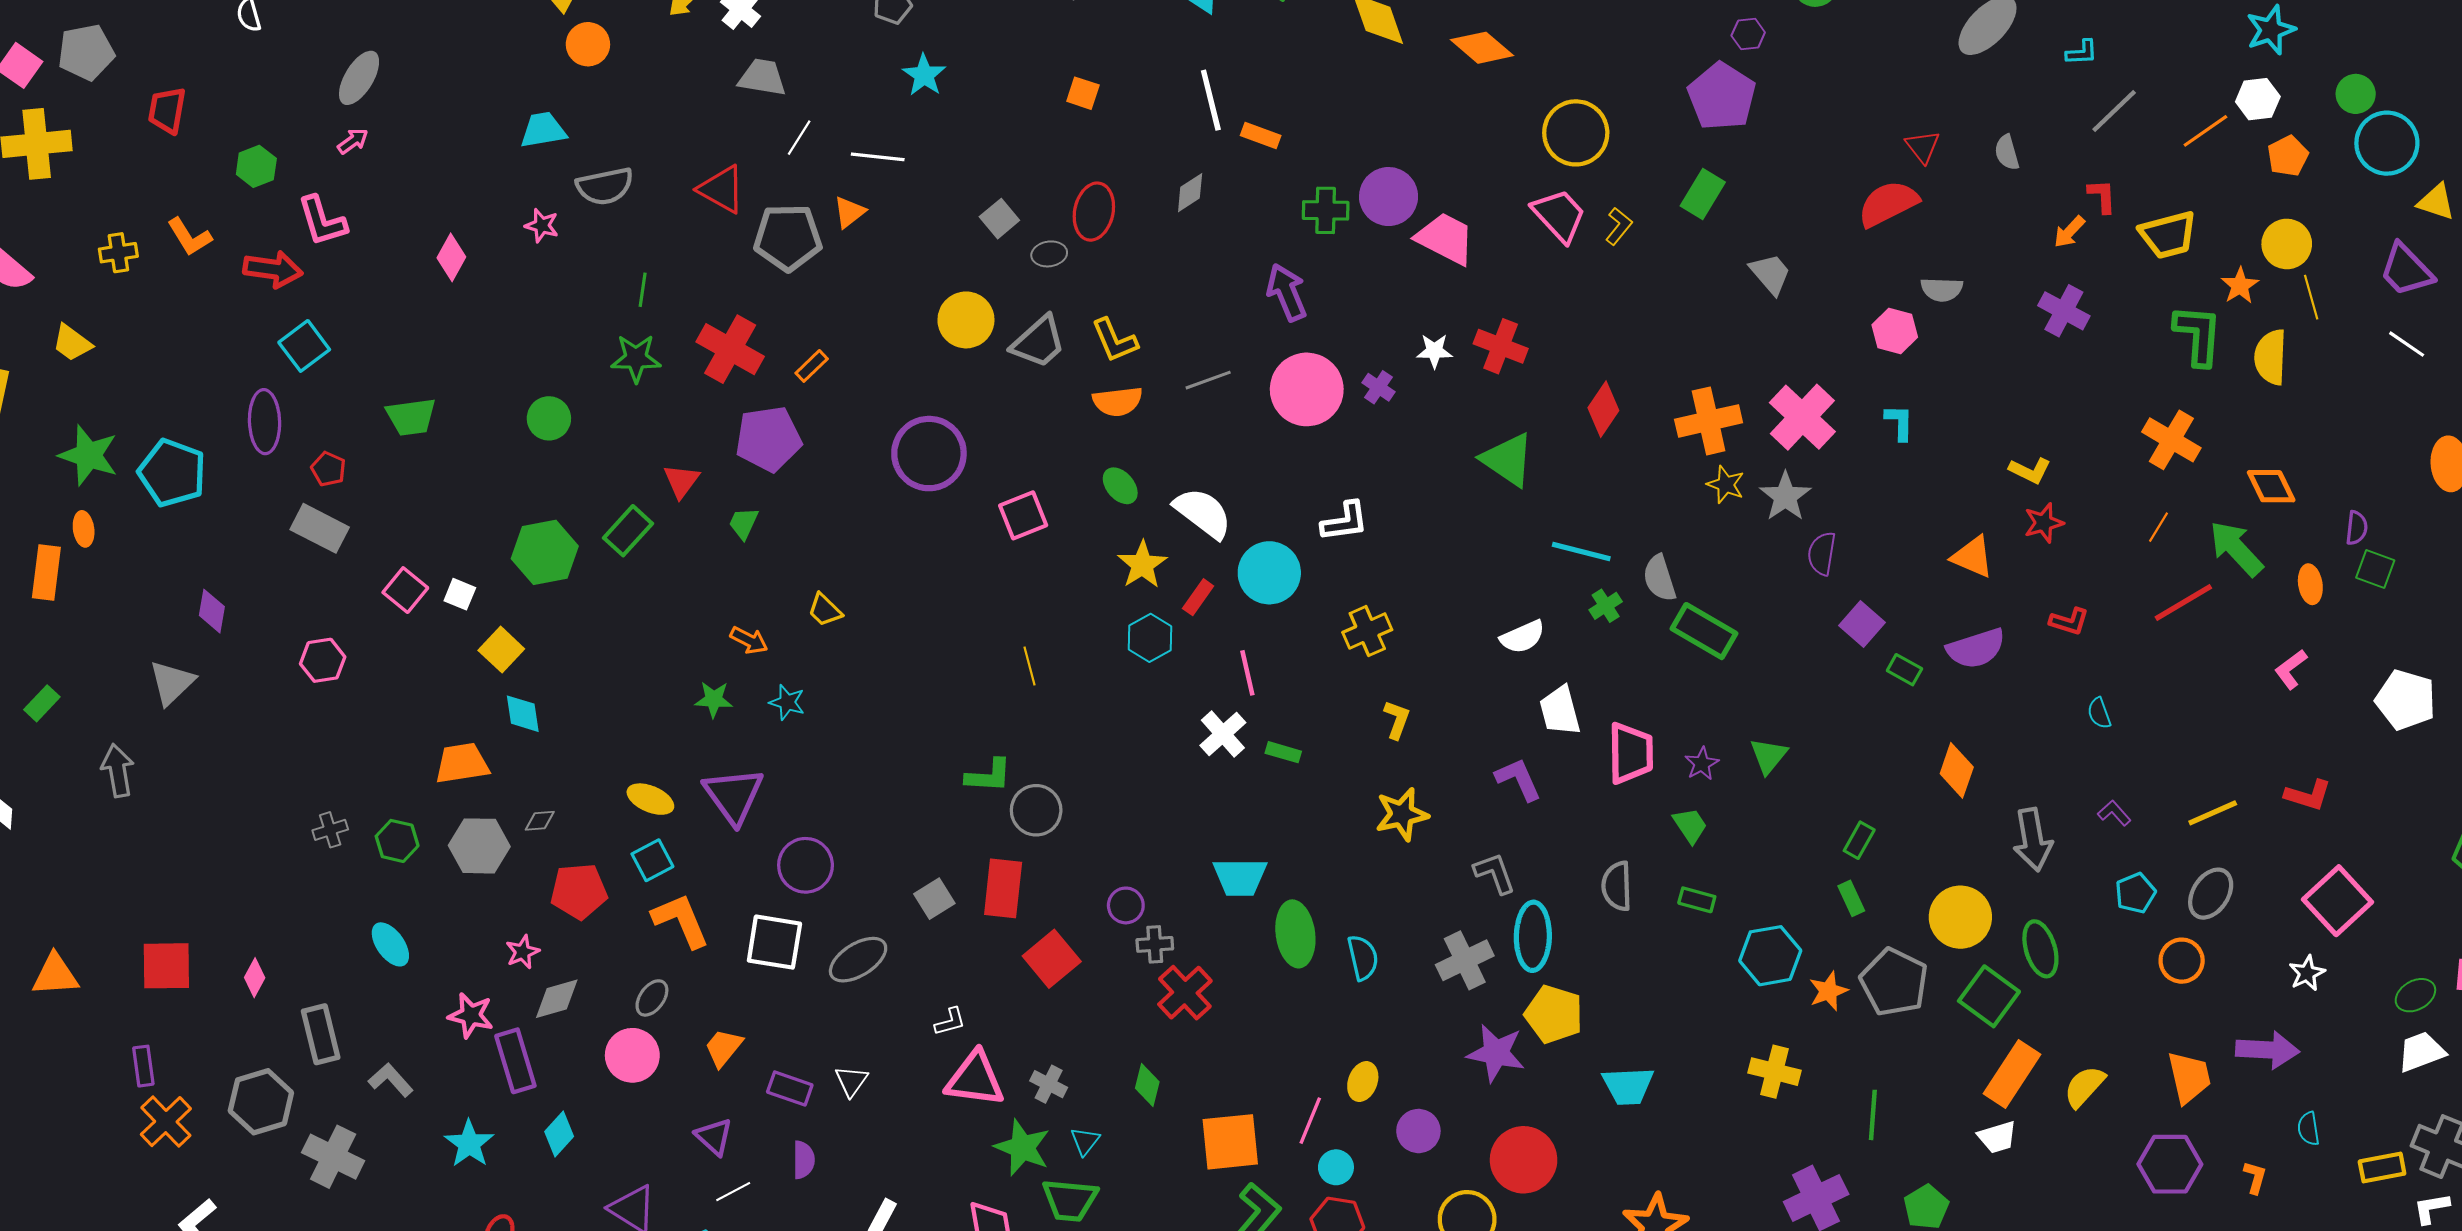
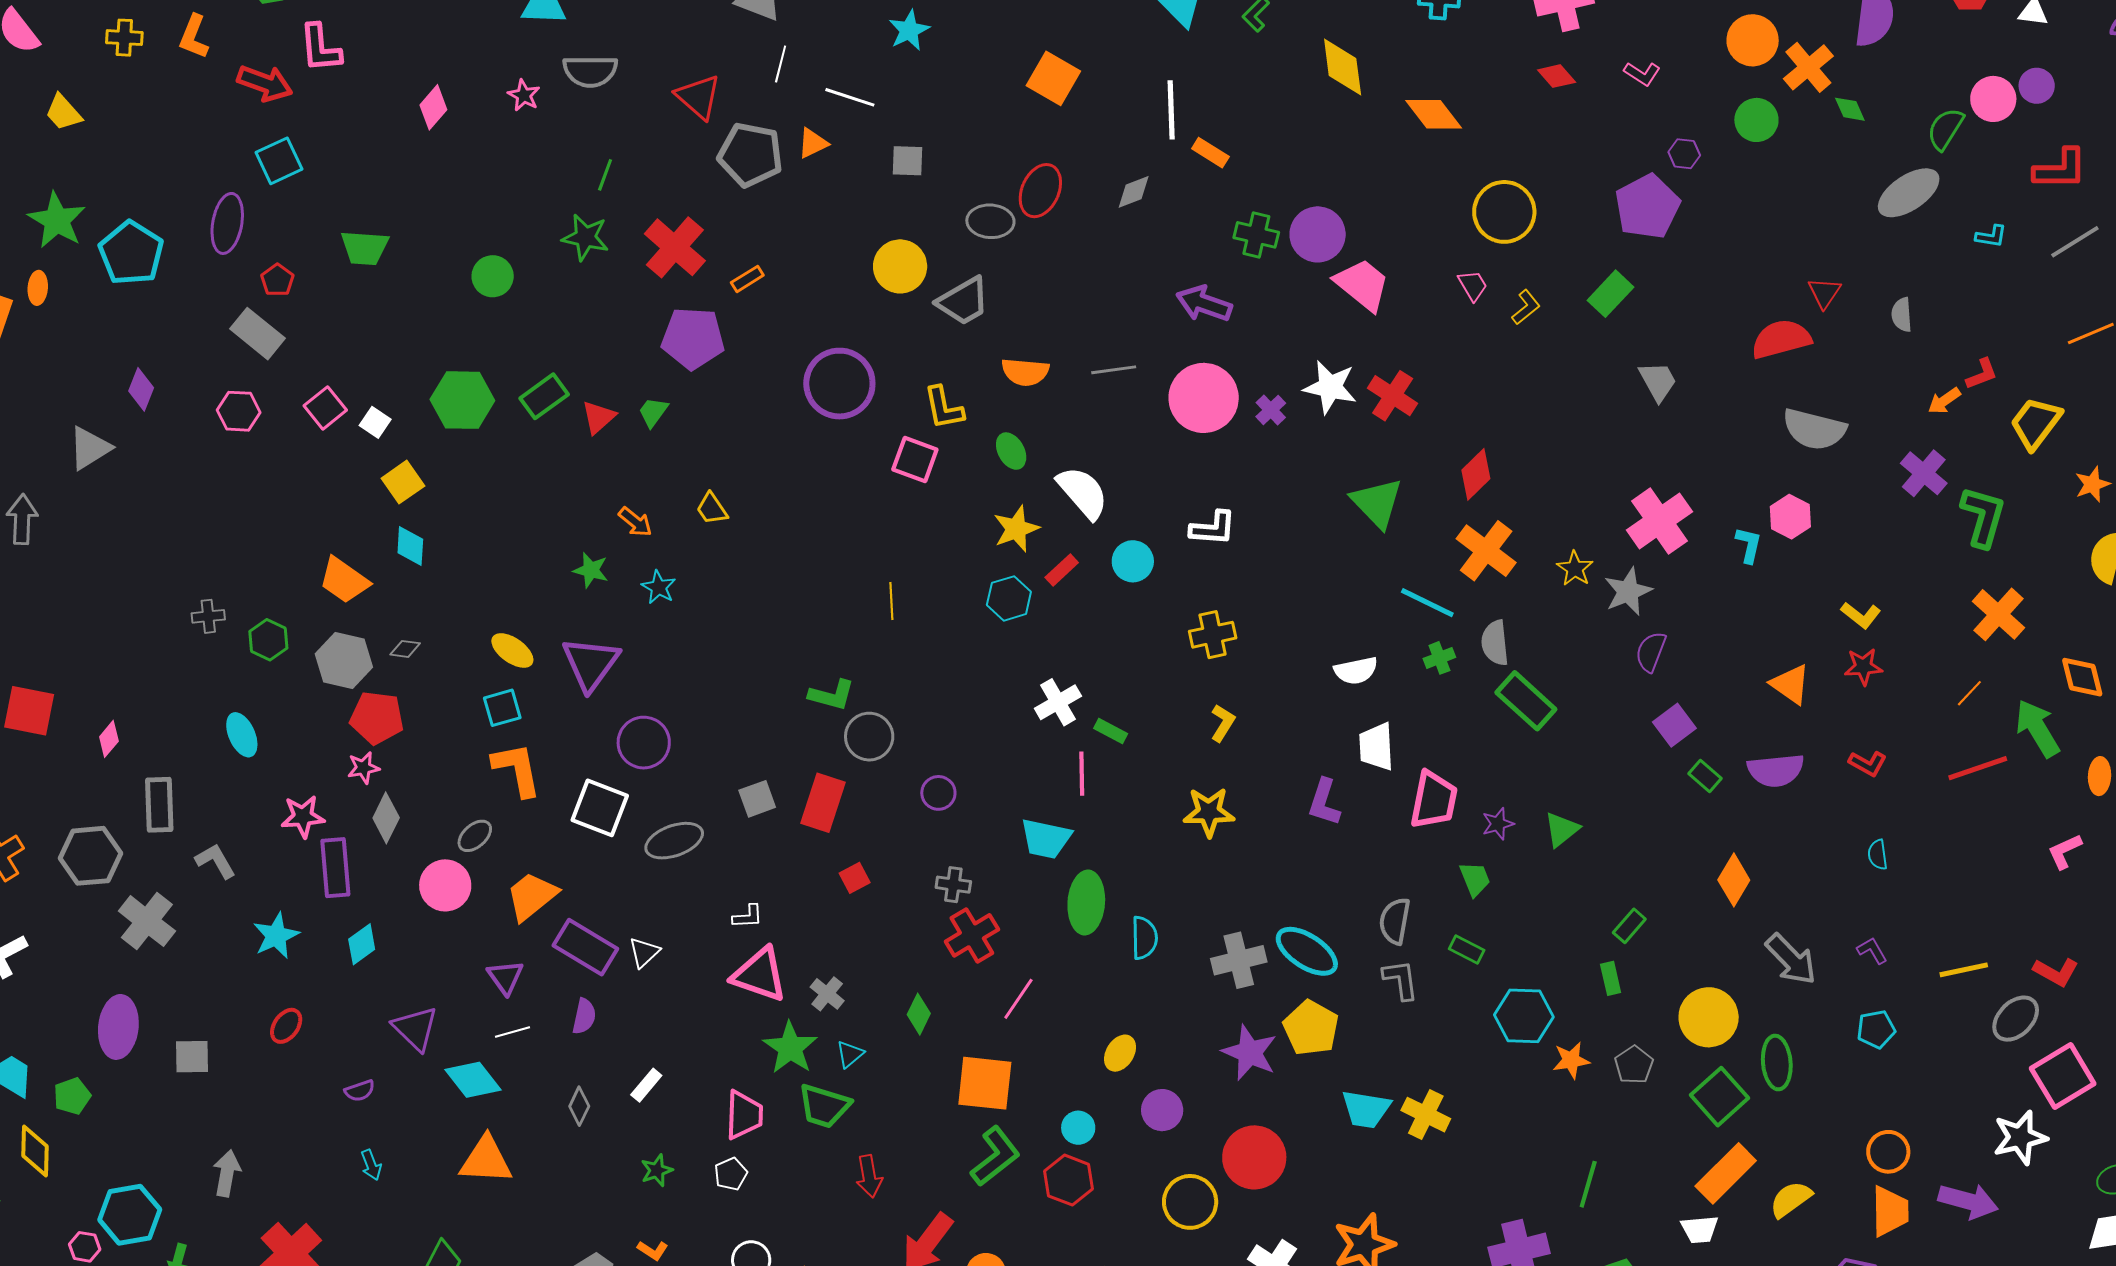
orange square: (1083, 93) -> (1053, 78), size x1.6
gray line: (2114, 111) -> (2075, 242), moved
white line: (799, 138) -> (781, 64), turned -30
red L-shape: (2102, 196) -> (1982, 374), turned 60
pink trapezoid: (1559, 215) -> (1473, 285), size x0.6
gray square: (999, 219) -> (908, 161), moved, turned 30
yellow trapezoid: (2168, 235) -> (2036, 423), turned 130
orange L-shape: (190, 237) -> (194, 37), turned 42
gray ellipse: (1049, 254) -> (990, 221), size x1.4
gray semicircle: (1942, 289) -> (1814, 429), size x1.6
purple arrow: (1287, 292) -> (1204, 304), turned -60
pink hexagon: (1895, 331) -> (1790, 517), moved
green L-shape: (2198, 335) -> (1983, 517), moved
yellow L-shape: (1115, 340) -> (944, 408), moved
white star: (1434, 351) -> (1330, 387), size x1.6
orange cross: (1709, 421) -> (1486, 551), moved, turned 38
red triangle: (681, 481) -> (598, 417), moved
pink square: (1023, 515) -> (915, 460), turned 30
cyan circle: (1269, 573) -> (1133, 561), size x0.7
pink hexagon: (323, 660) -> (239, 411), moved
pink line: (1247, 673) -> (1082, 774), moved
orange trapezoid: (462, 763) -> (344, 580), turned -148
purple L-shape: (1518, 779) -> (1324, 802), turned -150
gray arrow: (2033, 840) -> (1791, 959), turned -46
gray L-shape: (1495, 873) -> (1401, 980), moved
red pentagon: (579, 891) -> (377, 718), moved
gray ellipse: (2211, 894) -> (2016, 1019), moved
purple circle: (1126, 905) -> (938, 793), moved
cyan ellipse: (1533, 936) -> (1307, 951), turned -70
red square: (1052, 959) -> (855, 878), size x0.6
orange circle: (2182, 961) -> (1888, 1152), moved
white star: (2307, 973) -> (2020, 1137), size x1.6
gray pentagon: (1894, 982) -> (1634, 1065), size x0.6
gray diamond: (557, 999) -> (386, 818), turned -60
pink star: (471, 1015) -> (303, 817), turned -30
orange trapezoid: (723, 1048) -> (532, 896), size x1.4
yellow cross: (1775, 1072) -> (1426, 1115), moved
purple rectangle: (790, 1088) -> (585, 947), size x1.5
pink line: (1310, 1121) -> (1018, 999), moved

